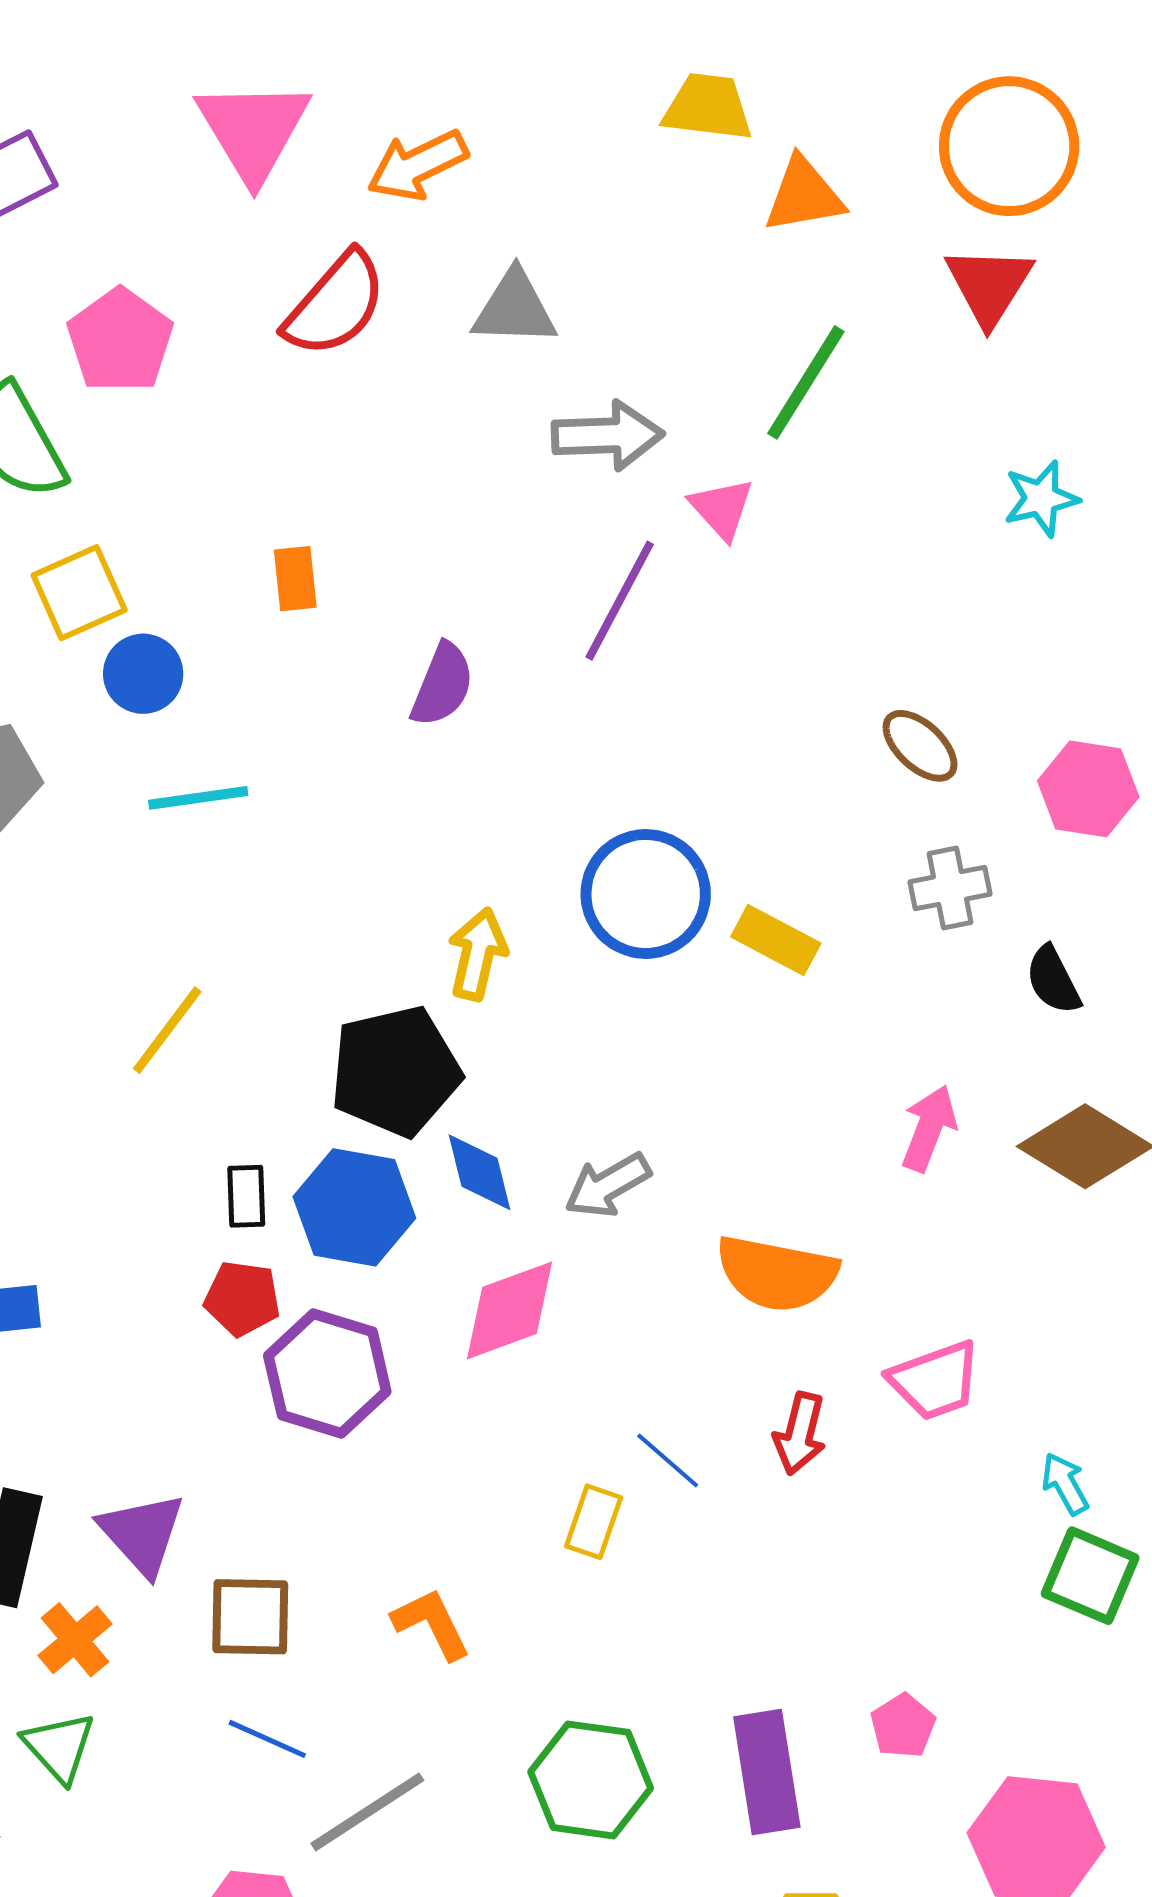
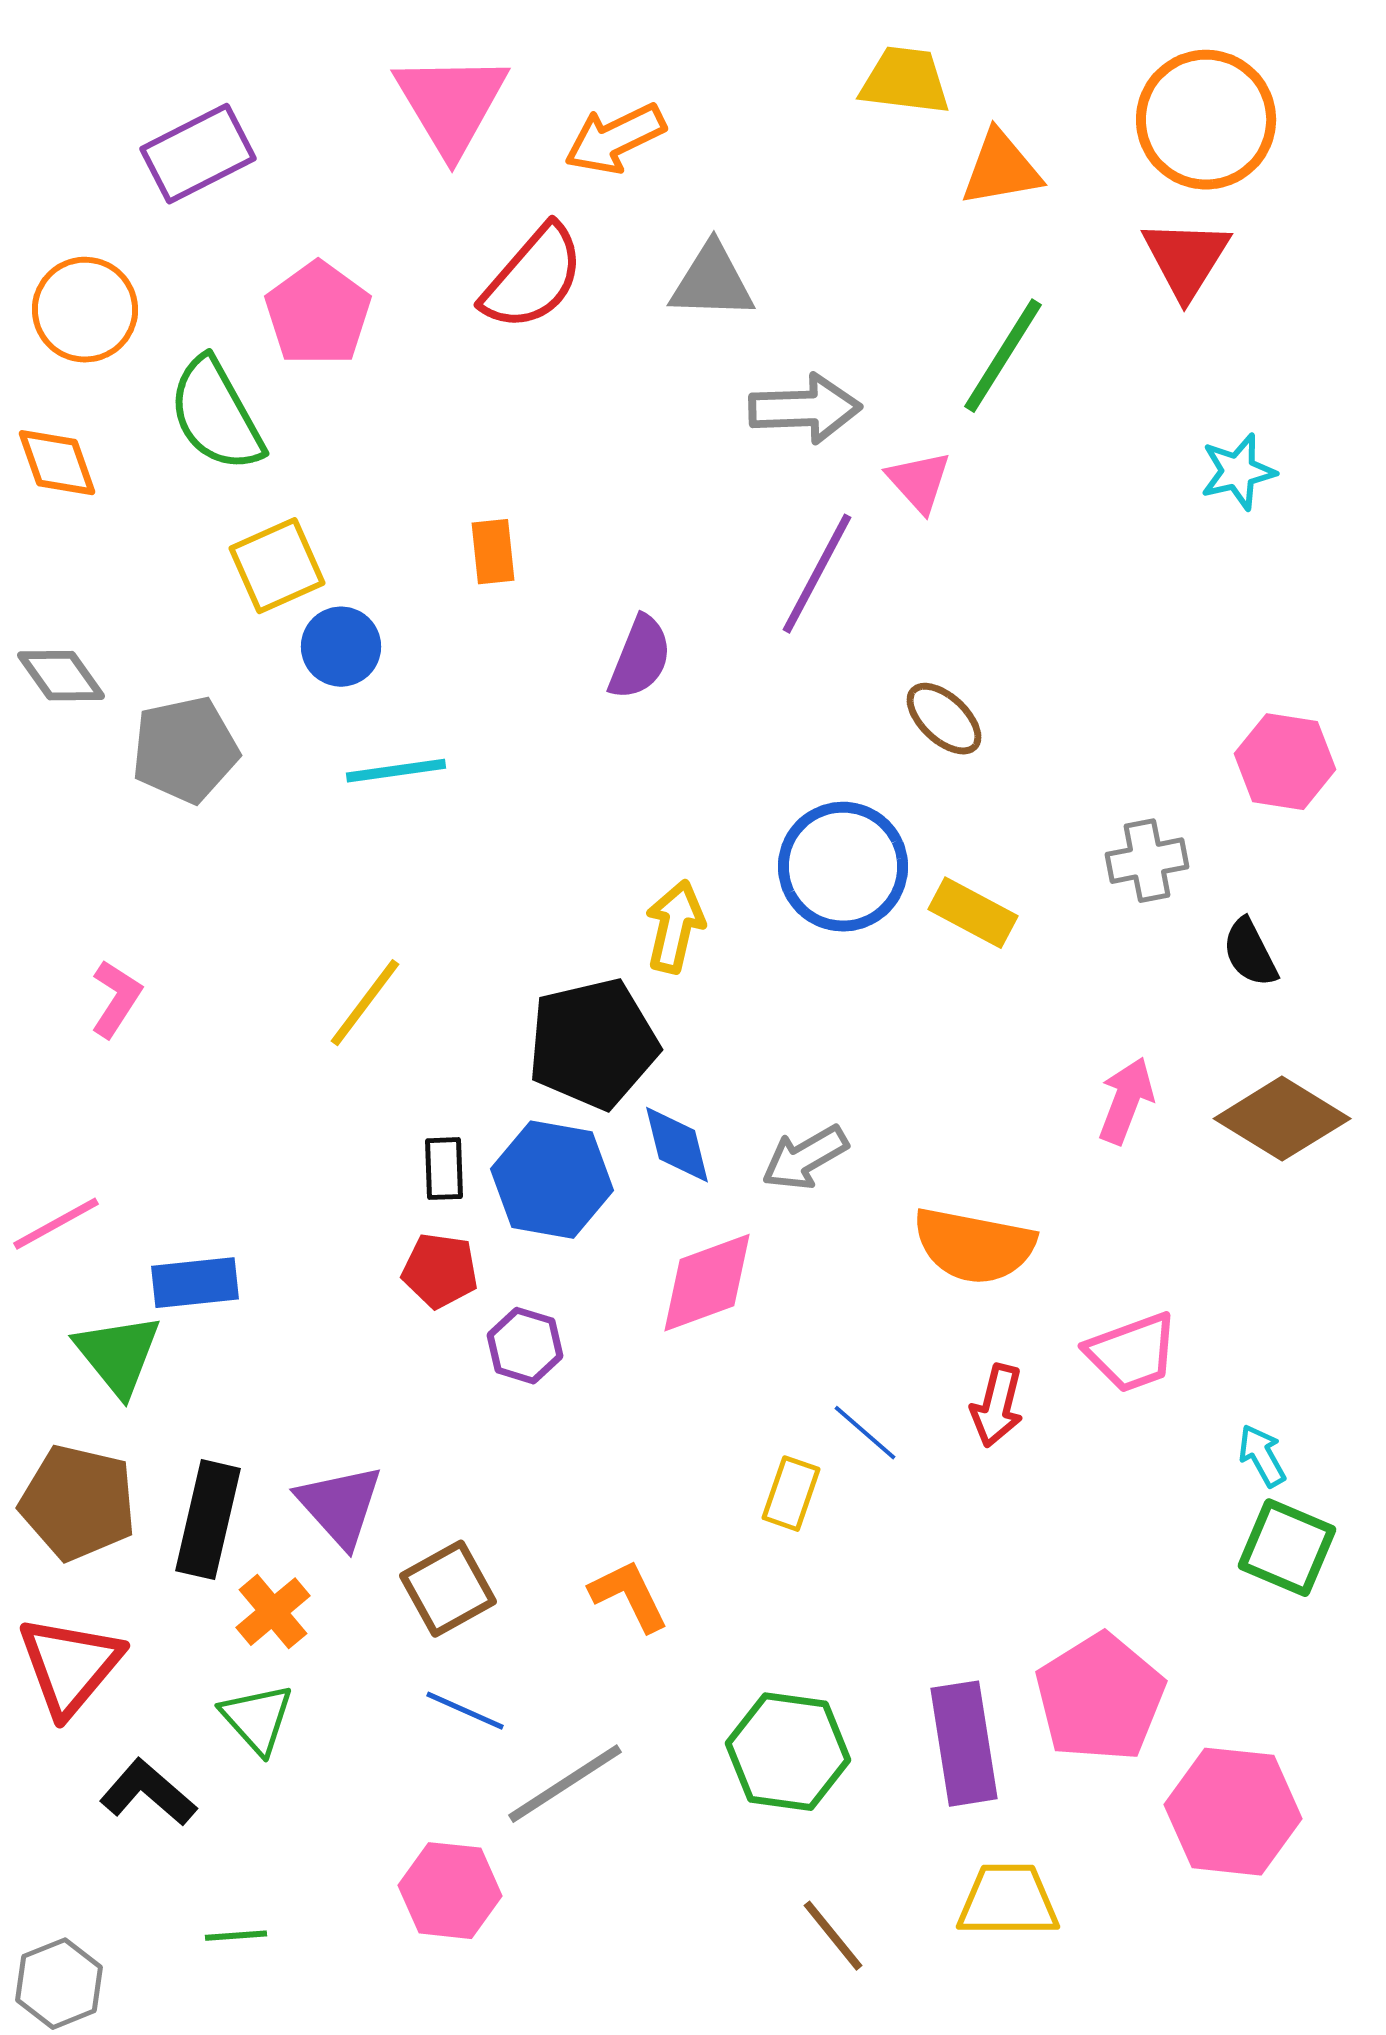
brown ellipse: (920, 746) -> (944, 719), moved
purple hexagon: (327, 1374) -> (525, 1346), size x0.6
brown square: (250, 1617) -> (448, 1589), turned -30
pink pentagon: (903, 1726) -> (1100, 1698), size x2.0

